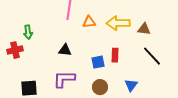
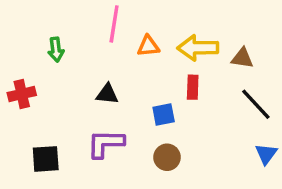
green arrow: (28, 32) -> (56, 50), moved
red rectangle: (115, 55) -> (193, 87), moved
blue triangle: (131, 85) -> (266, 154), moved

